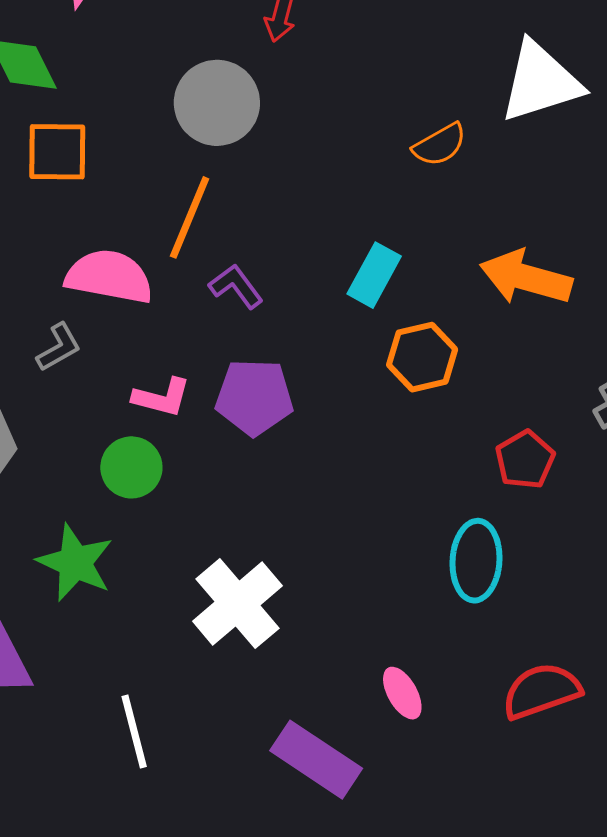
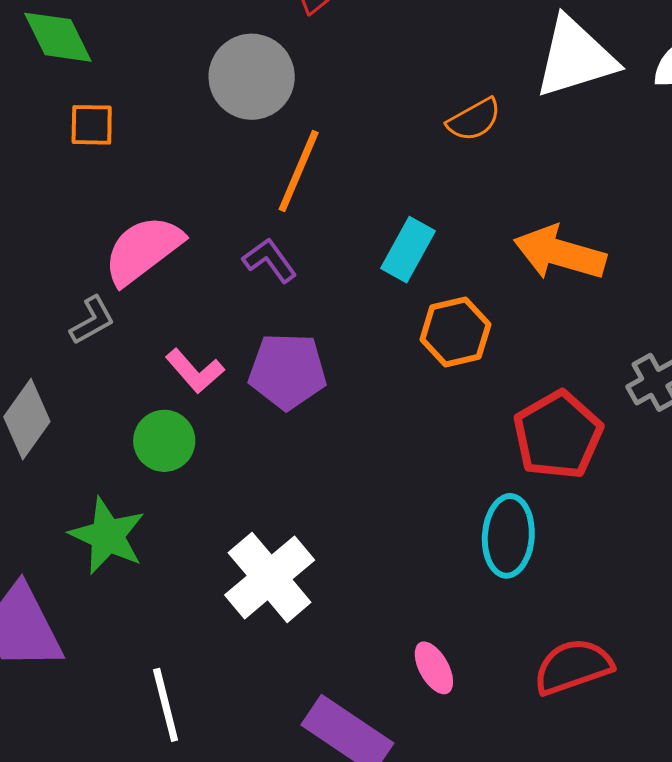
orange square: (57, 152) -> (92, 125), size x0.7
orange line: (190, 217) -> (299, 171), moved
pink semicircle: (109, 277) -> (143, 250), turned -48
pink L-shape: (162, 397) -> (195, 371), turned 34
red pentagon: (525, 460) -> (558, 435), size x1.5

